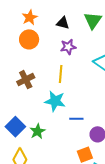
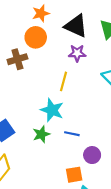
black triangle: (63, 23) -> (76, 26), size x1.6
brown cross: (26, 80) -> (17, 59), moved
green star: (37, 131) -> (41, 134), moved

